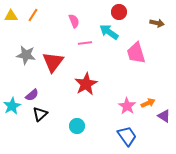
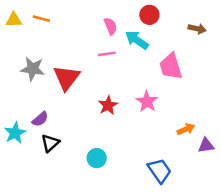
orange line: (33, 15) -> (41, 19), turned 72
pink semicircle: (74, 21) -> (110, 26), moved
red star: (86, 84) -> (108, 105), size x0.7
pink star: (127, 106) -> (147, 102), moved
purple triangle: (164, 116) -> (206, 145), turned -40

